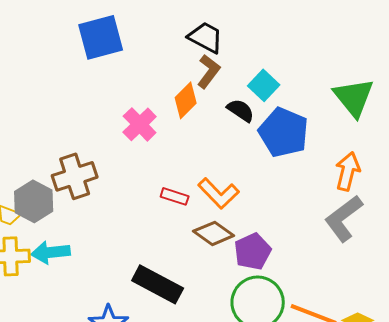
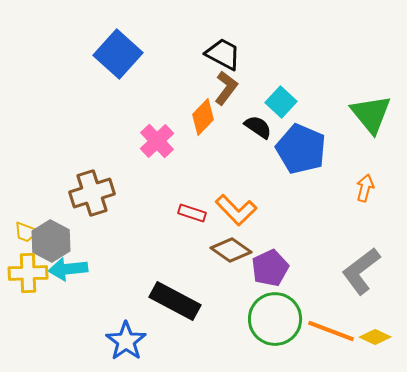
blue square: (101, 37) -> (118, 54), turned -33
orange arrow: (348, 171) -> (365, 188), size x0.7
gray hexagon: (34, 201) -> (51, 241), moved
gray L-shape: (344, 218) -> (361, 271), moved

